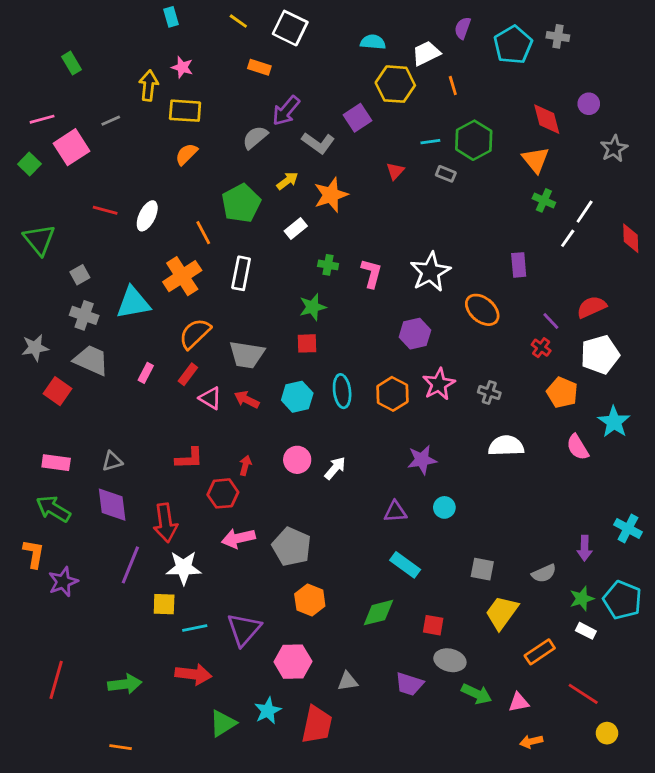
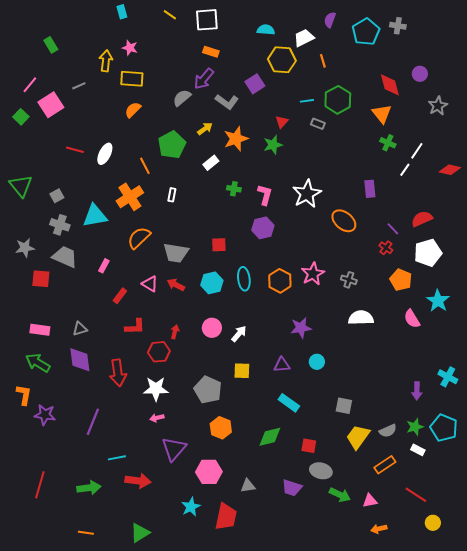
white square: (290, 28) -> (207, 20), turned -30
orange rectangle: (259, 67) -> (211, 52), moved
pink line: (42, 119) -> (30, 85), turned -36
red diamond: (631, 238) -> (450, 170), turned -75
green triangle: (39, 240) -> (21, 186), moved
white rectangle: (241, 273) -> (172, 195), size x0.6
green star: (313, 307) -> (273, 145), moved
purple hexagon: (415, 334) -> (263, 228), moved
red rectangle: (188, 374) -> (120, 296), moved
red square: (57, 391) -> (41, 279), turned -30
pink arrow: (238, 538) -> (157, 418), moved, size x0.6
purple line: (130, 565) -> (93, 422), moved
white star: (184, 568) -> (156, 389), moved
gray semicircle: (544, 573) -> (388, 431), moved
purple star: (63, 582) -> (45, 415), turned 30
yellow square: (164, 604) -> (242, 371), moved
cyan line: (195, 628) -> (117, 458), moved
green triangle: (223, 723) -> (140, 533), moved

